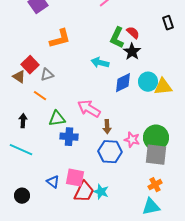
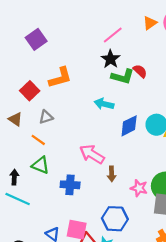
green L-shape: (117, 38) -> (123, 77), turned -100
black star: (132, 52) -> (111, 59), moved
red square: (30, 65) -> (30, 91), moved
green triangle: (57, 119) -> (41, 165), moved, turned 30
black arrow: (23, 121) -> (14, 177), moved
blue hexagon: (110, 152) -> (115, 219), moved

